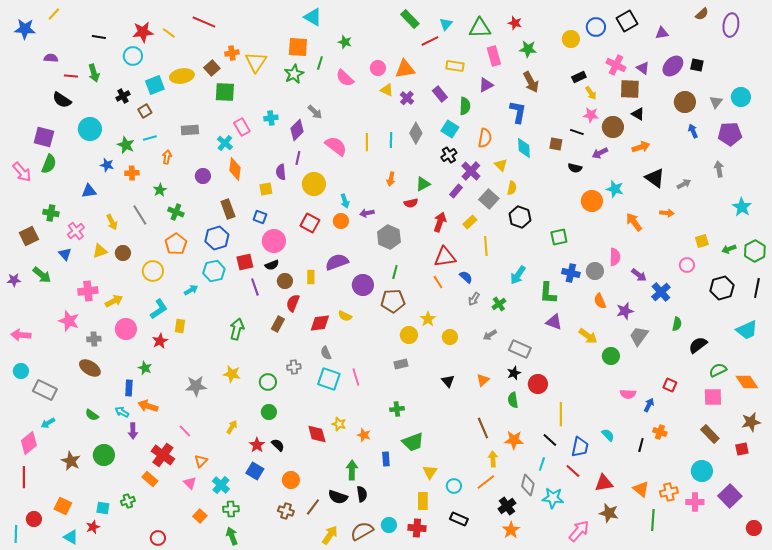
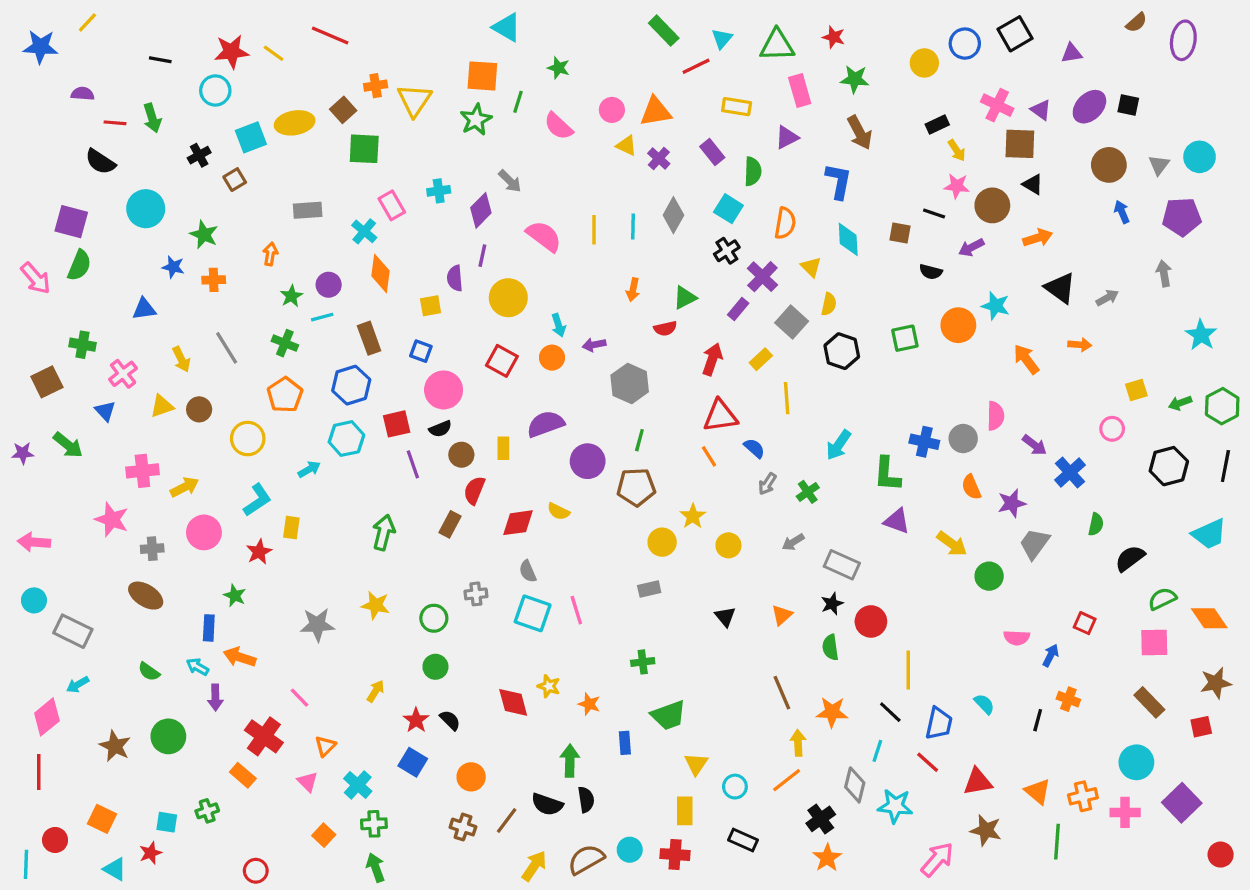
cyan line: (150, 138) -> (322, 317), moved
green star: (160, 190) -> (291, 296), moved
green square: (559, 237) -> (905, 338), moved

